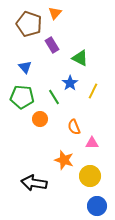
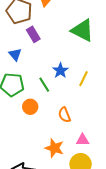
purple rectangle: (52, 45) -> (33, 34), moved
green triangle: (80, 58) -> (83, 30), moved, size x1.4
pink triangle: (92, 143) -> (83, 140), moved

